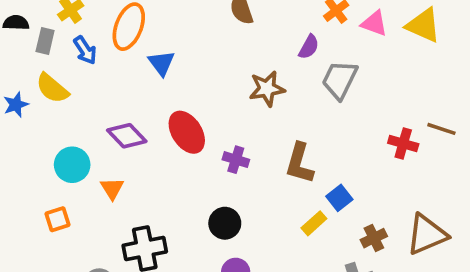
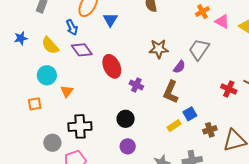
purple semicircle: (309, 47) -> (179, 67), moved
blue arrow: (85, 50) -> (72, 27), moved
blue triangle: (161, 63) -> (110, 20), moved
yellow semicircle: (52, 88) -> (50, 45), moved
purple diamond: (127, 136) -> (82, 50), moved
brown cross: (374, 238) -> (210, 130), moved

